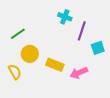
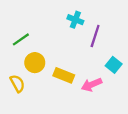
cyan square: (98, 48) -> (114, 65), moved, turned -32

